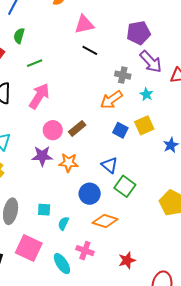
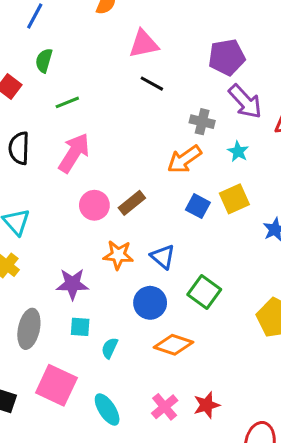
purple star: (42, 156) -> (72, 284), moved
blue triangle: (110, 165) -> (163, 257), moved
pink cross: (85, 251) -> (165, 407), moved, turned 30

